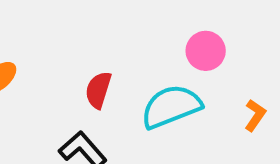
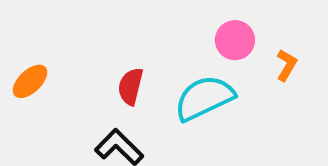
orange L-shape: (255, 115) -> (287, 65), moved

